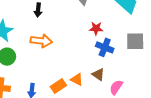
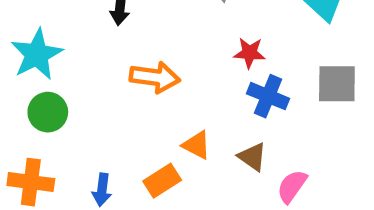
orange arrow: (41, 41) -> (155, 77), moved
orange triangle: (77, 79) -> (197, 145), moved

